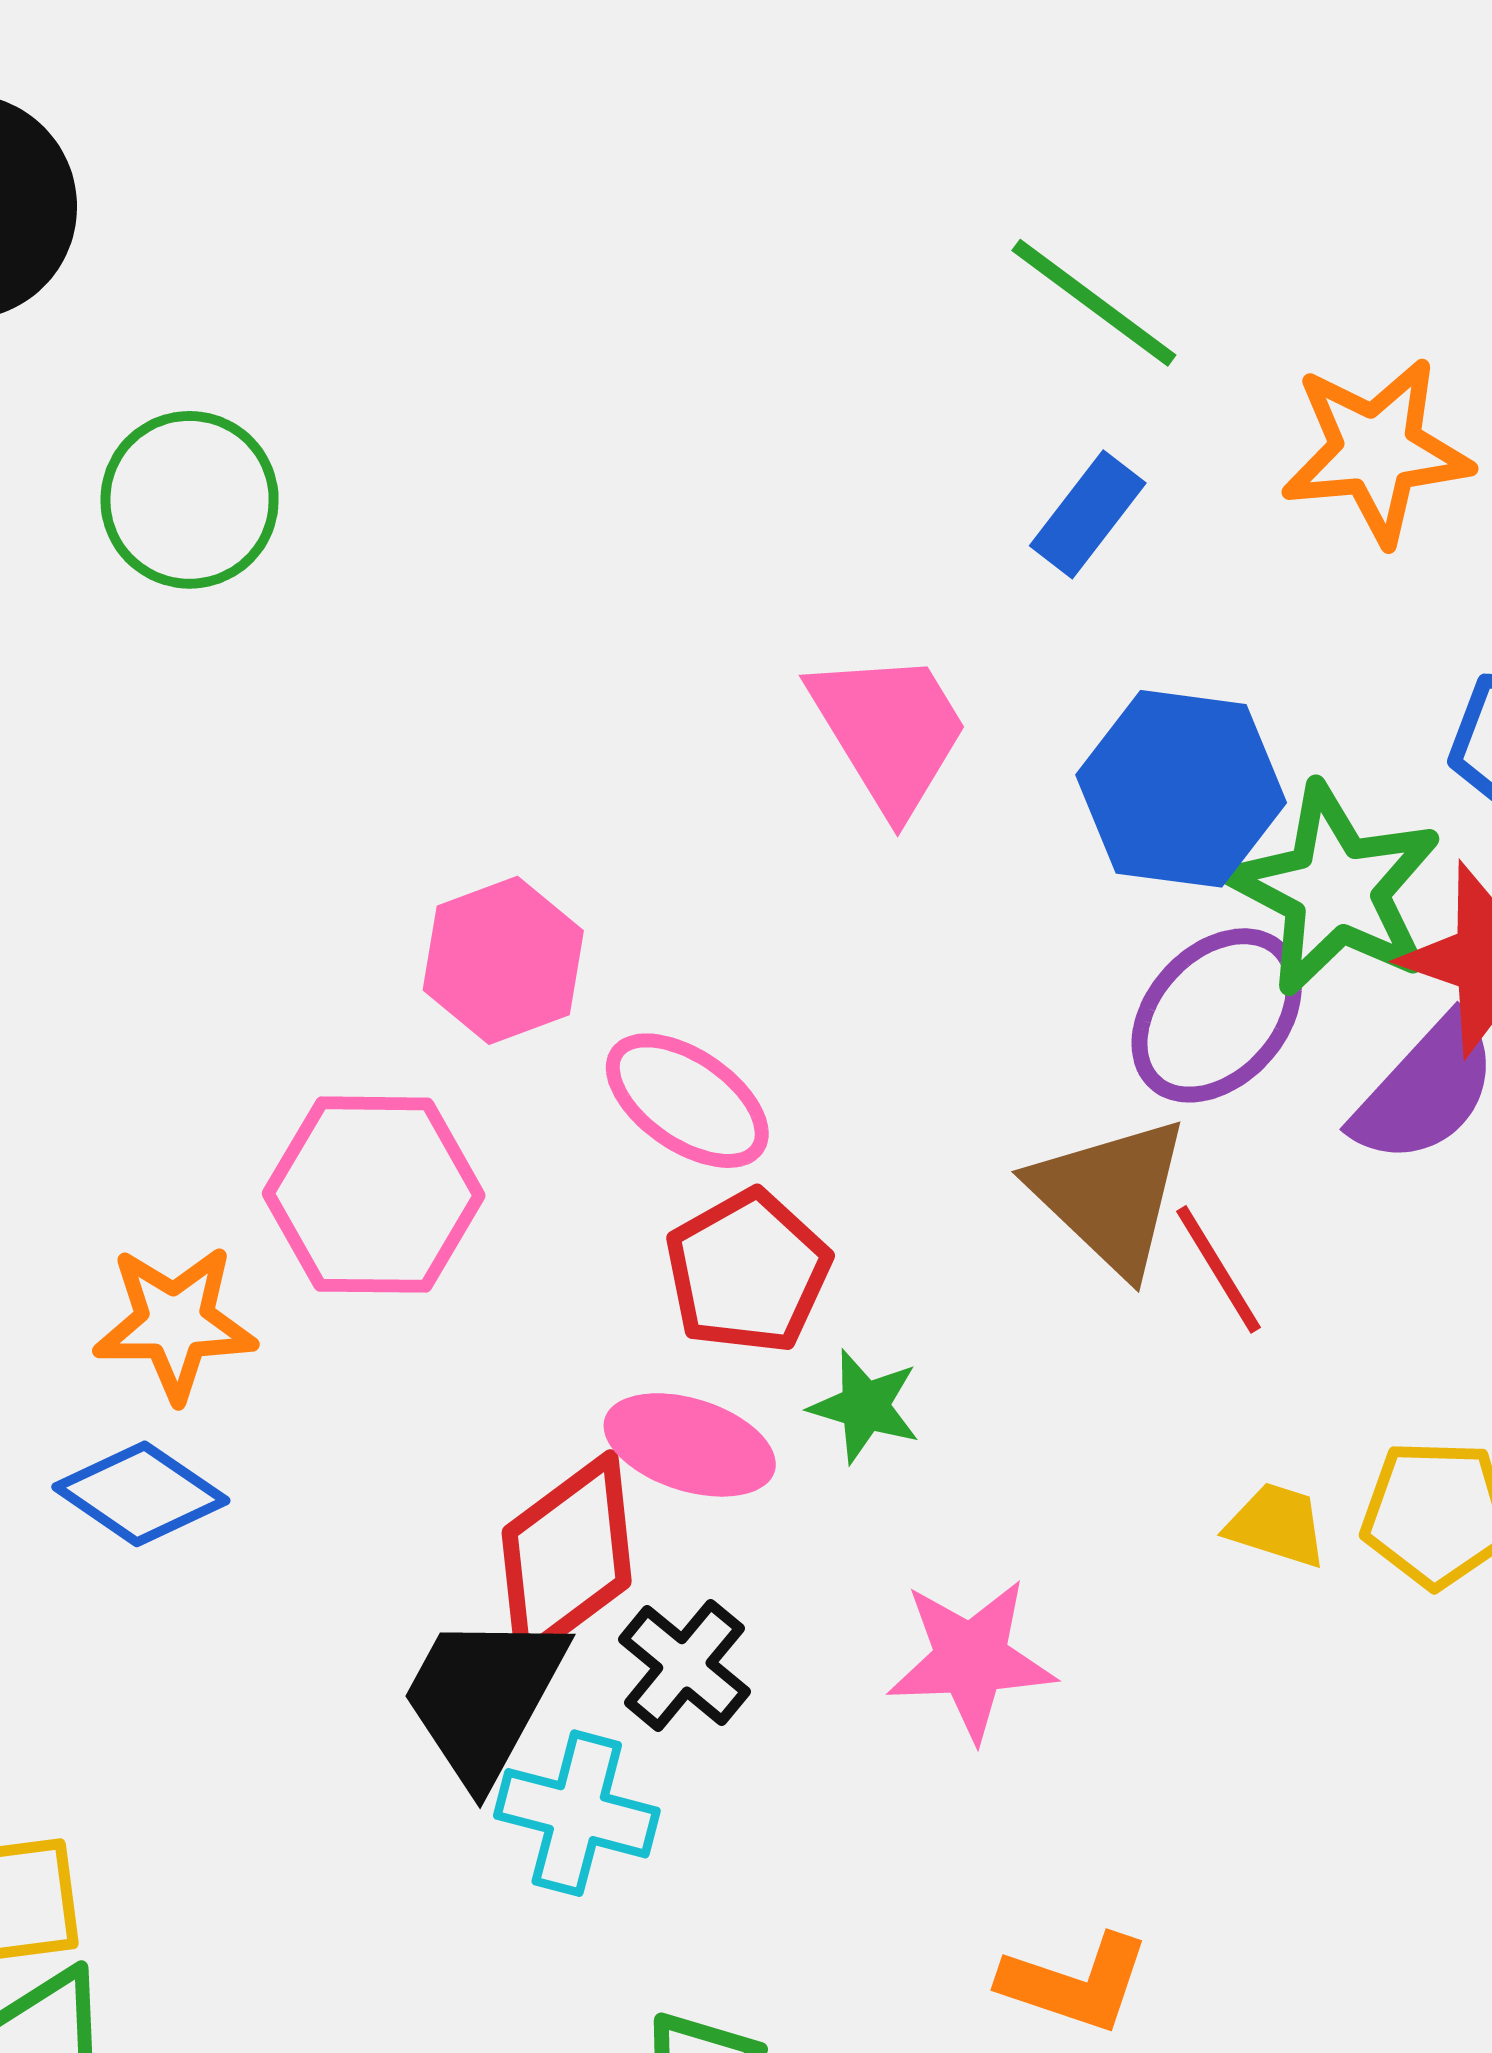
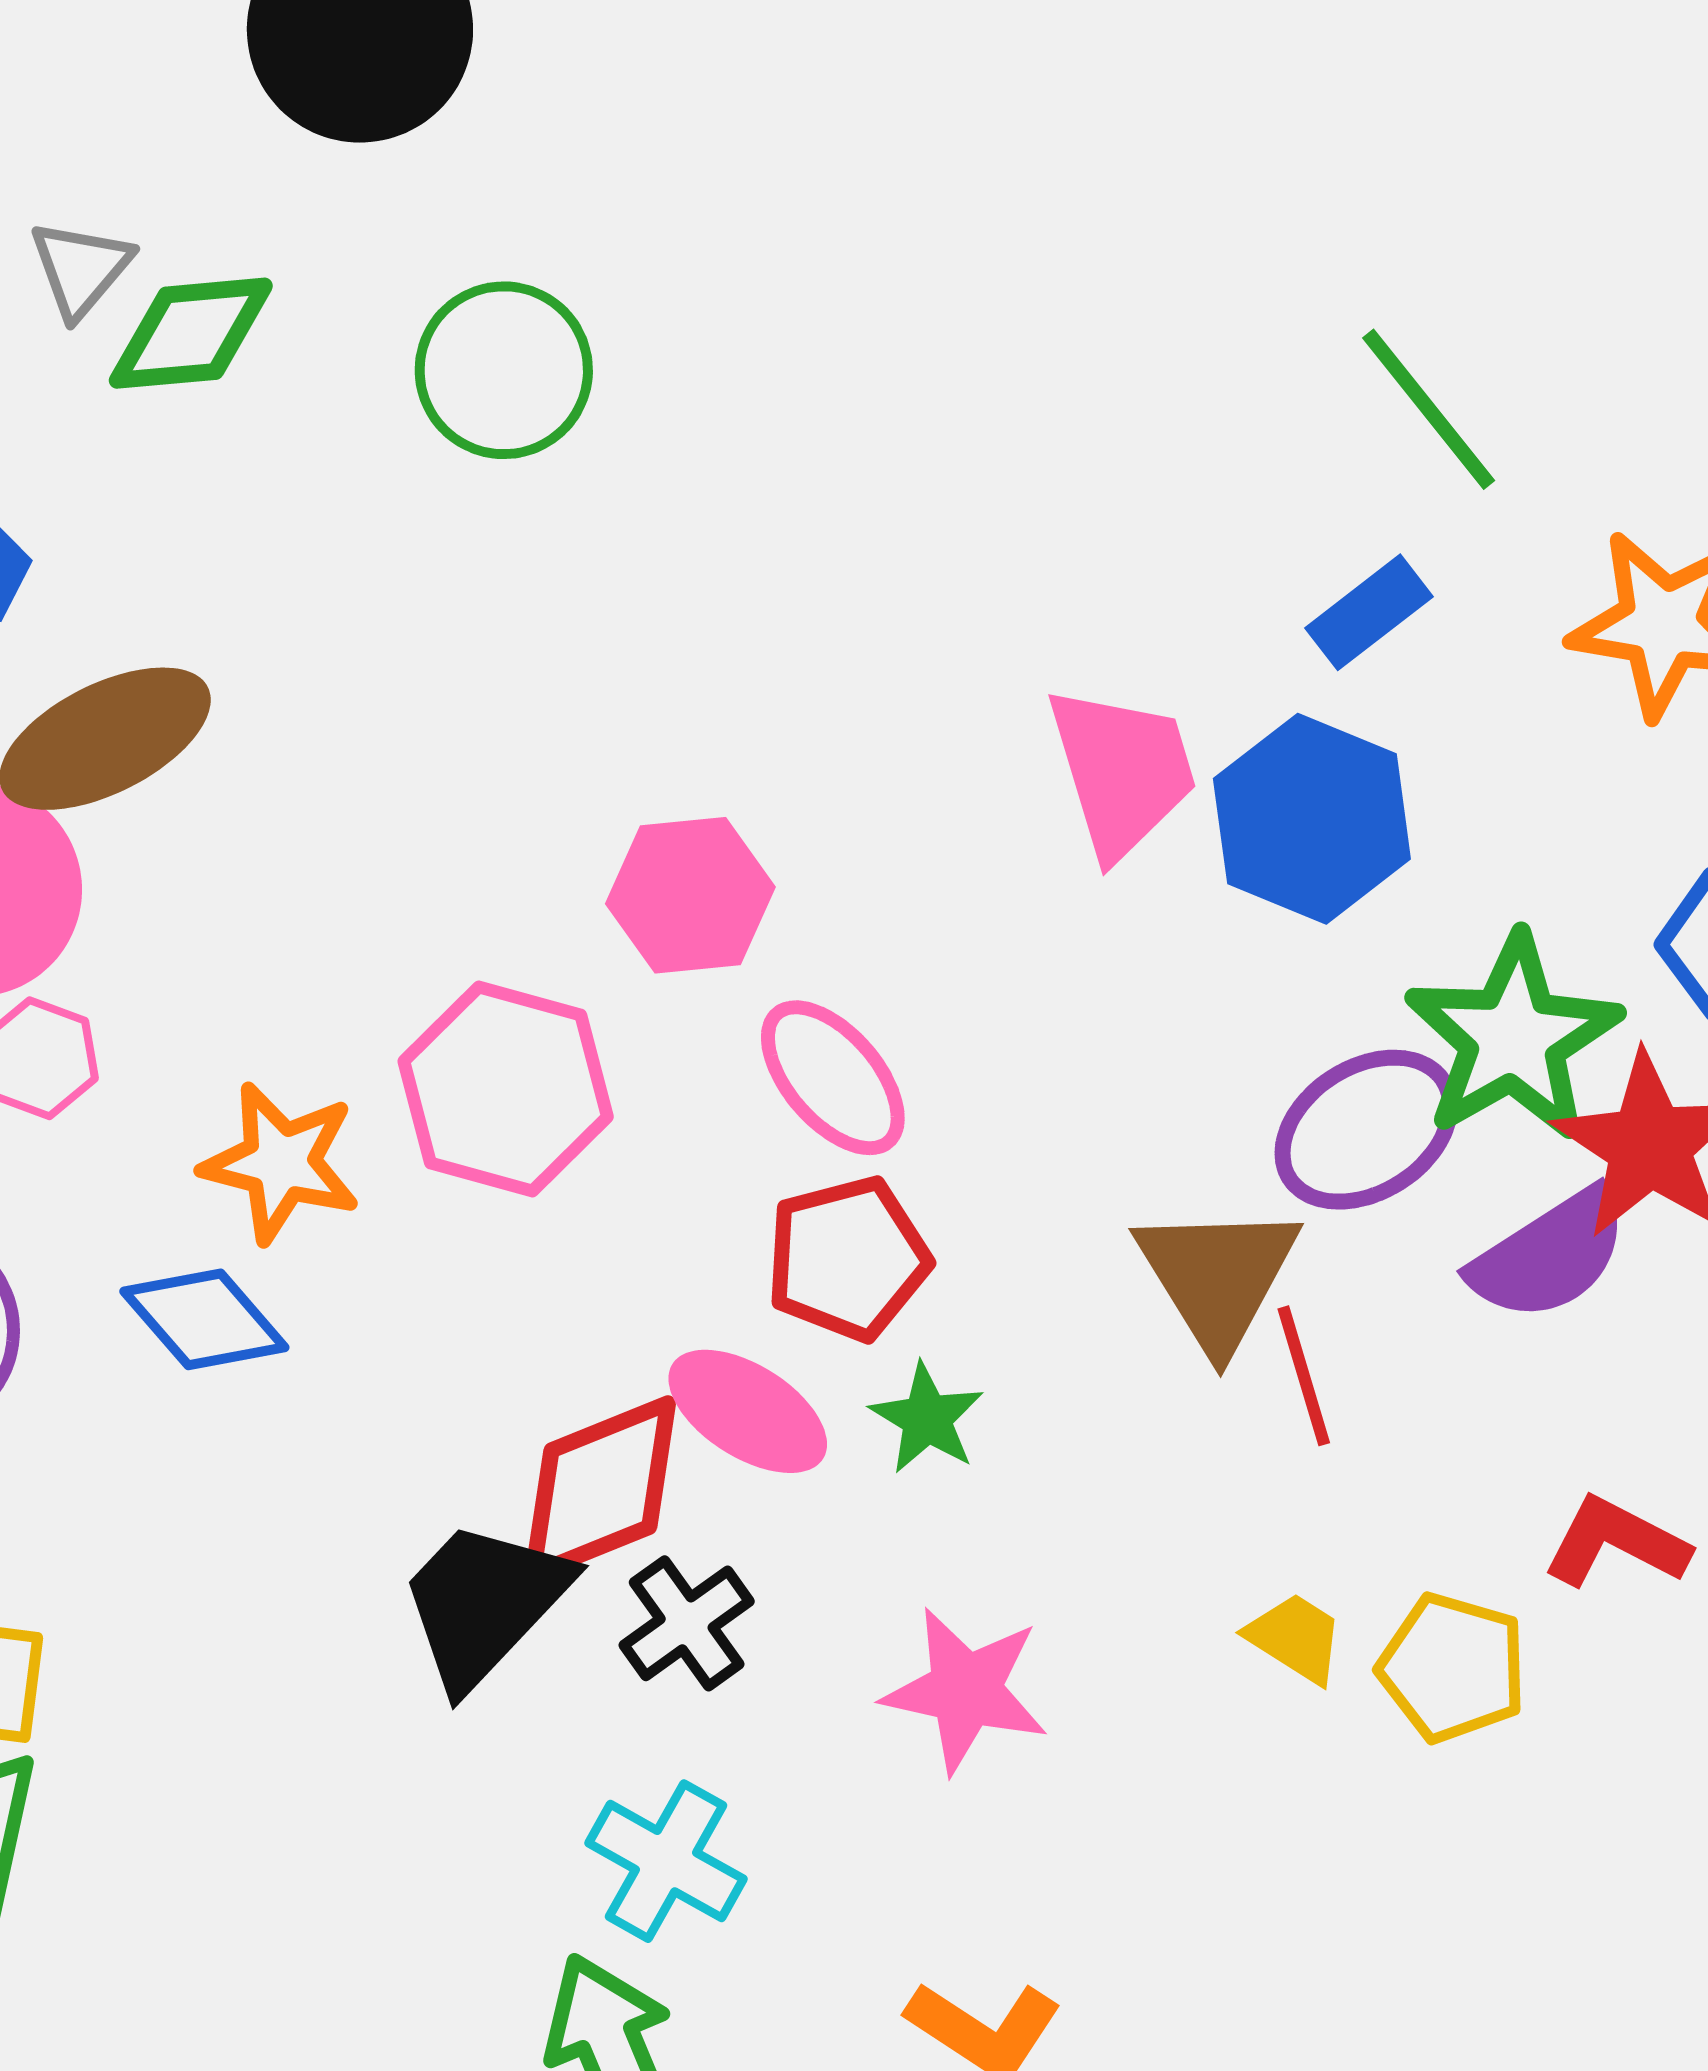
blue hexagon: (1181, 789) -> (1312, 819), moved
cyan cross: (577, 1813) -> (666, 1861), moved

